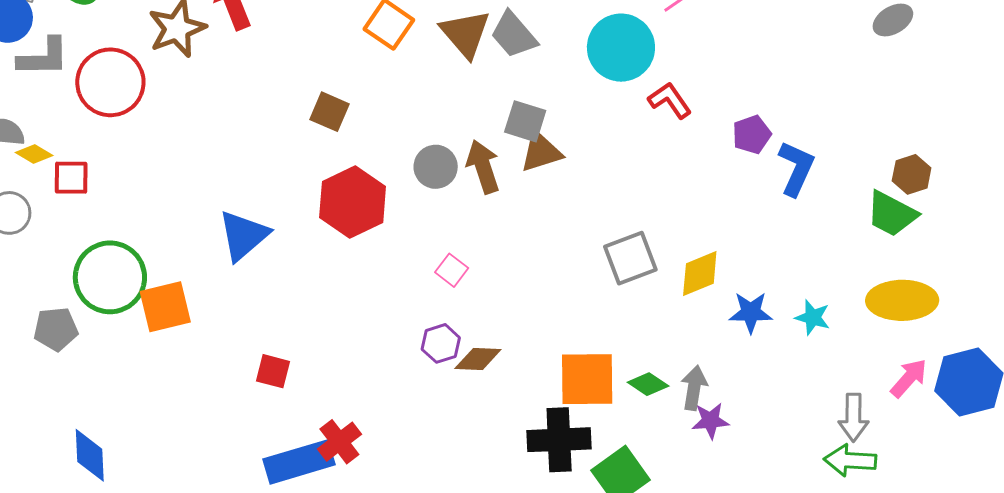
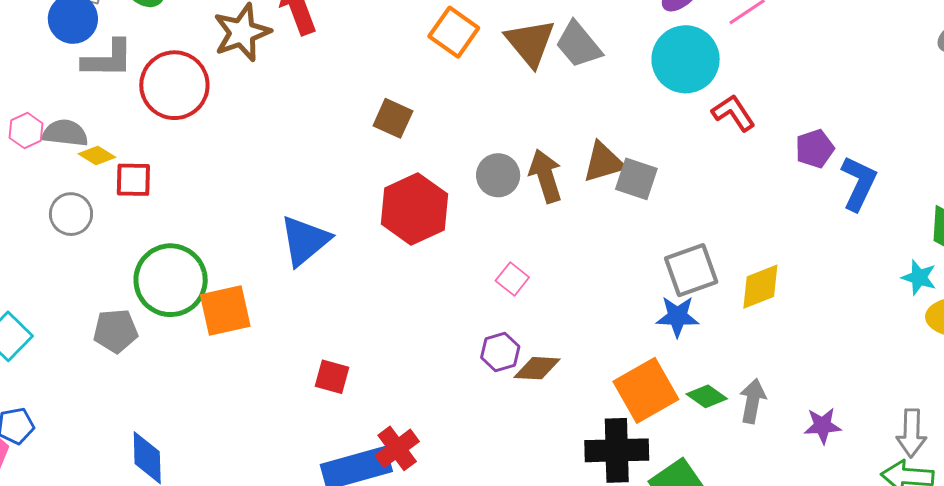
gray square: (525, 121) -> (636, 179), moved
blue star: (751, 312) -> (677, 316), moved
cyan star: (813, 317) -> (919, 277), moved
orange square: (587, 379) -> (646, 390), turned -30
purple star: (710, 421) -> (823, 426), moved

